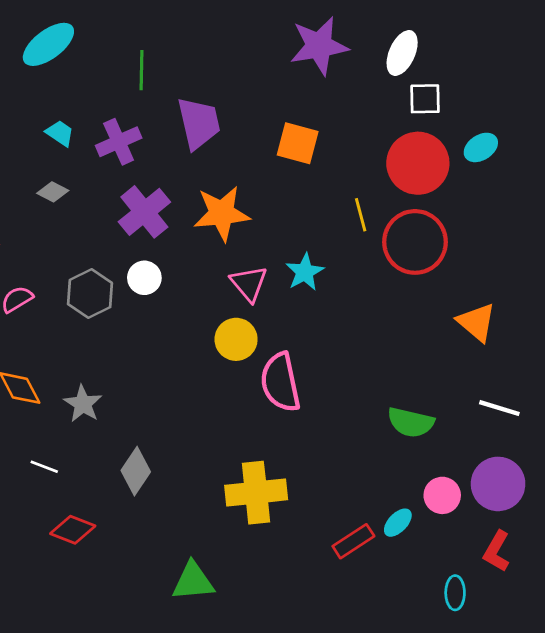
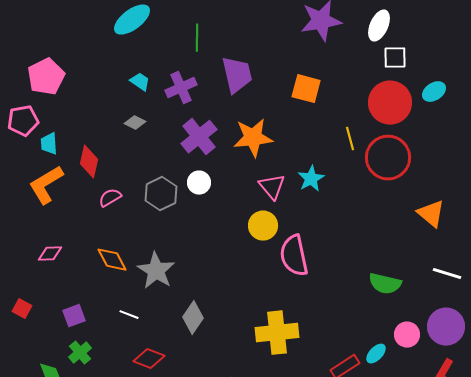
gray star: (83, 404) -> (156, 271), size x1.4

